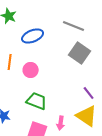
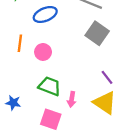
pink arrow: (61, 123) -> (72, 99), moved

